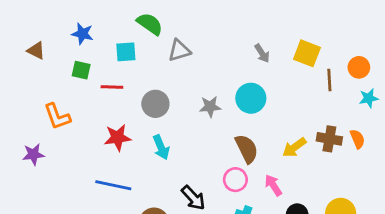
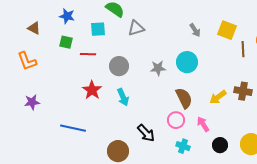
orange L-shape: (57, 116) -> (27, 61), moved
red star: (118, 138) -> (92, 90), turned -30
blue line: (113, 185) -> (73, 128), moved

